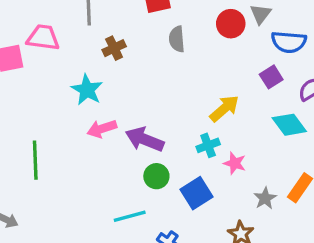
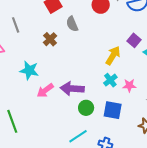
brown cross: (114, 48) -> (50, 39), moved
purple square: (271, 77) -> (134, 40), moved
blue square: (197, 193) -> (113, 110), turned -30

